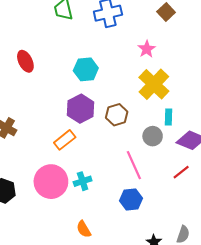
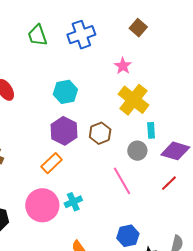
blue hexagon: (131, 199) -> (128, 236), moved

